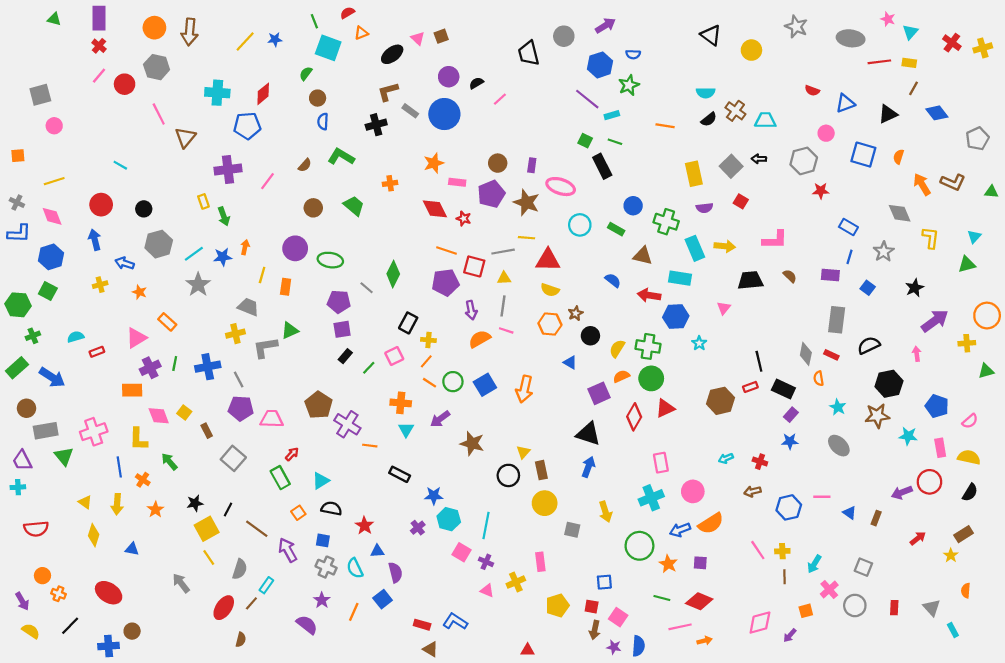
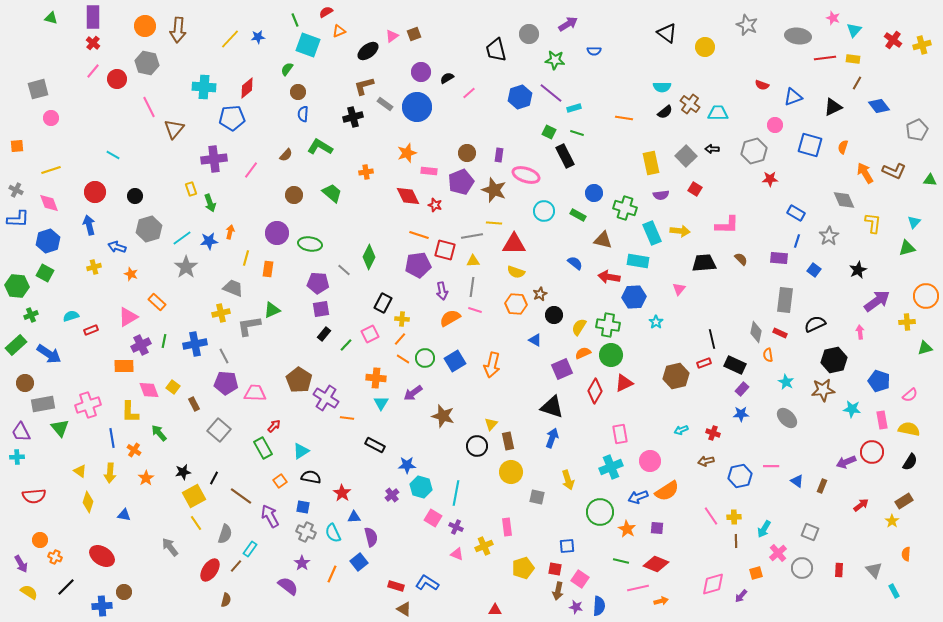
pink triangle: (418, 38) -> (392, 36), turned 40
blue hexagon: (600, 65) -> (520, 97), moved
green star: (629, 85) -> (555, 60), moved, turned 30

